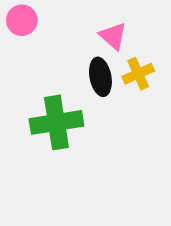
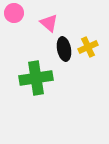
pink triangle: (113, 36) -> (49, 23), moved

